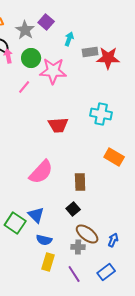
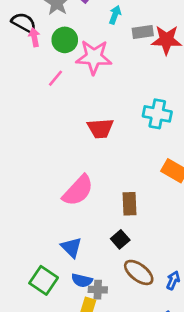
green square: (15, 223) -> (44, 280), moved
gray cross: (78, 247) -> (98, 290), moved

